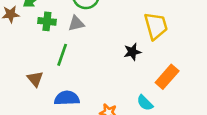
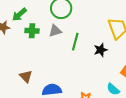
green line: (62, 55) -> (75, 42), moved

